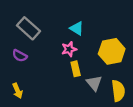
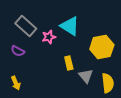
cyan triangle: (77, 28) -> (70, 26), size x1.5
pink star: (69, 49) -> (49, 37), moved

